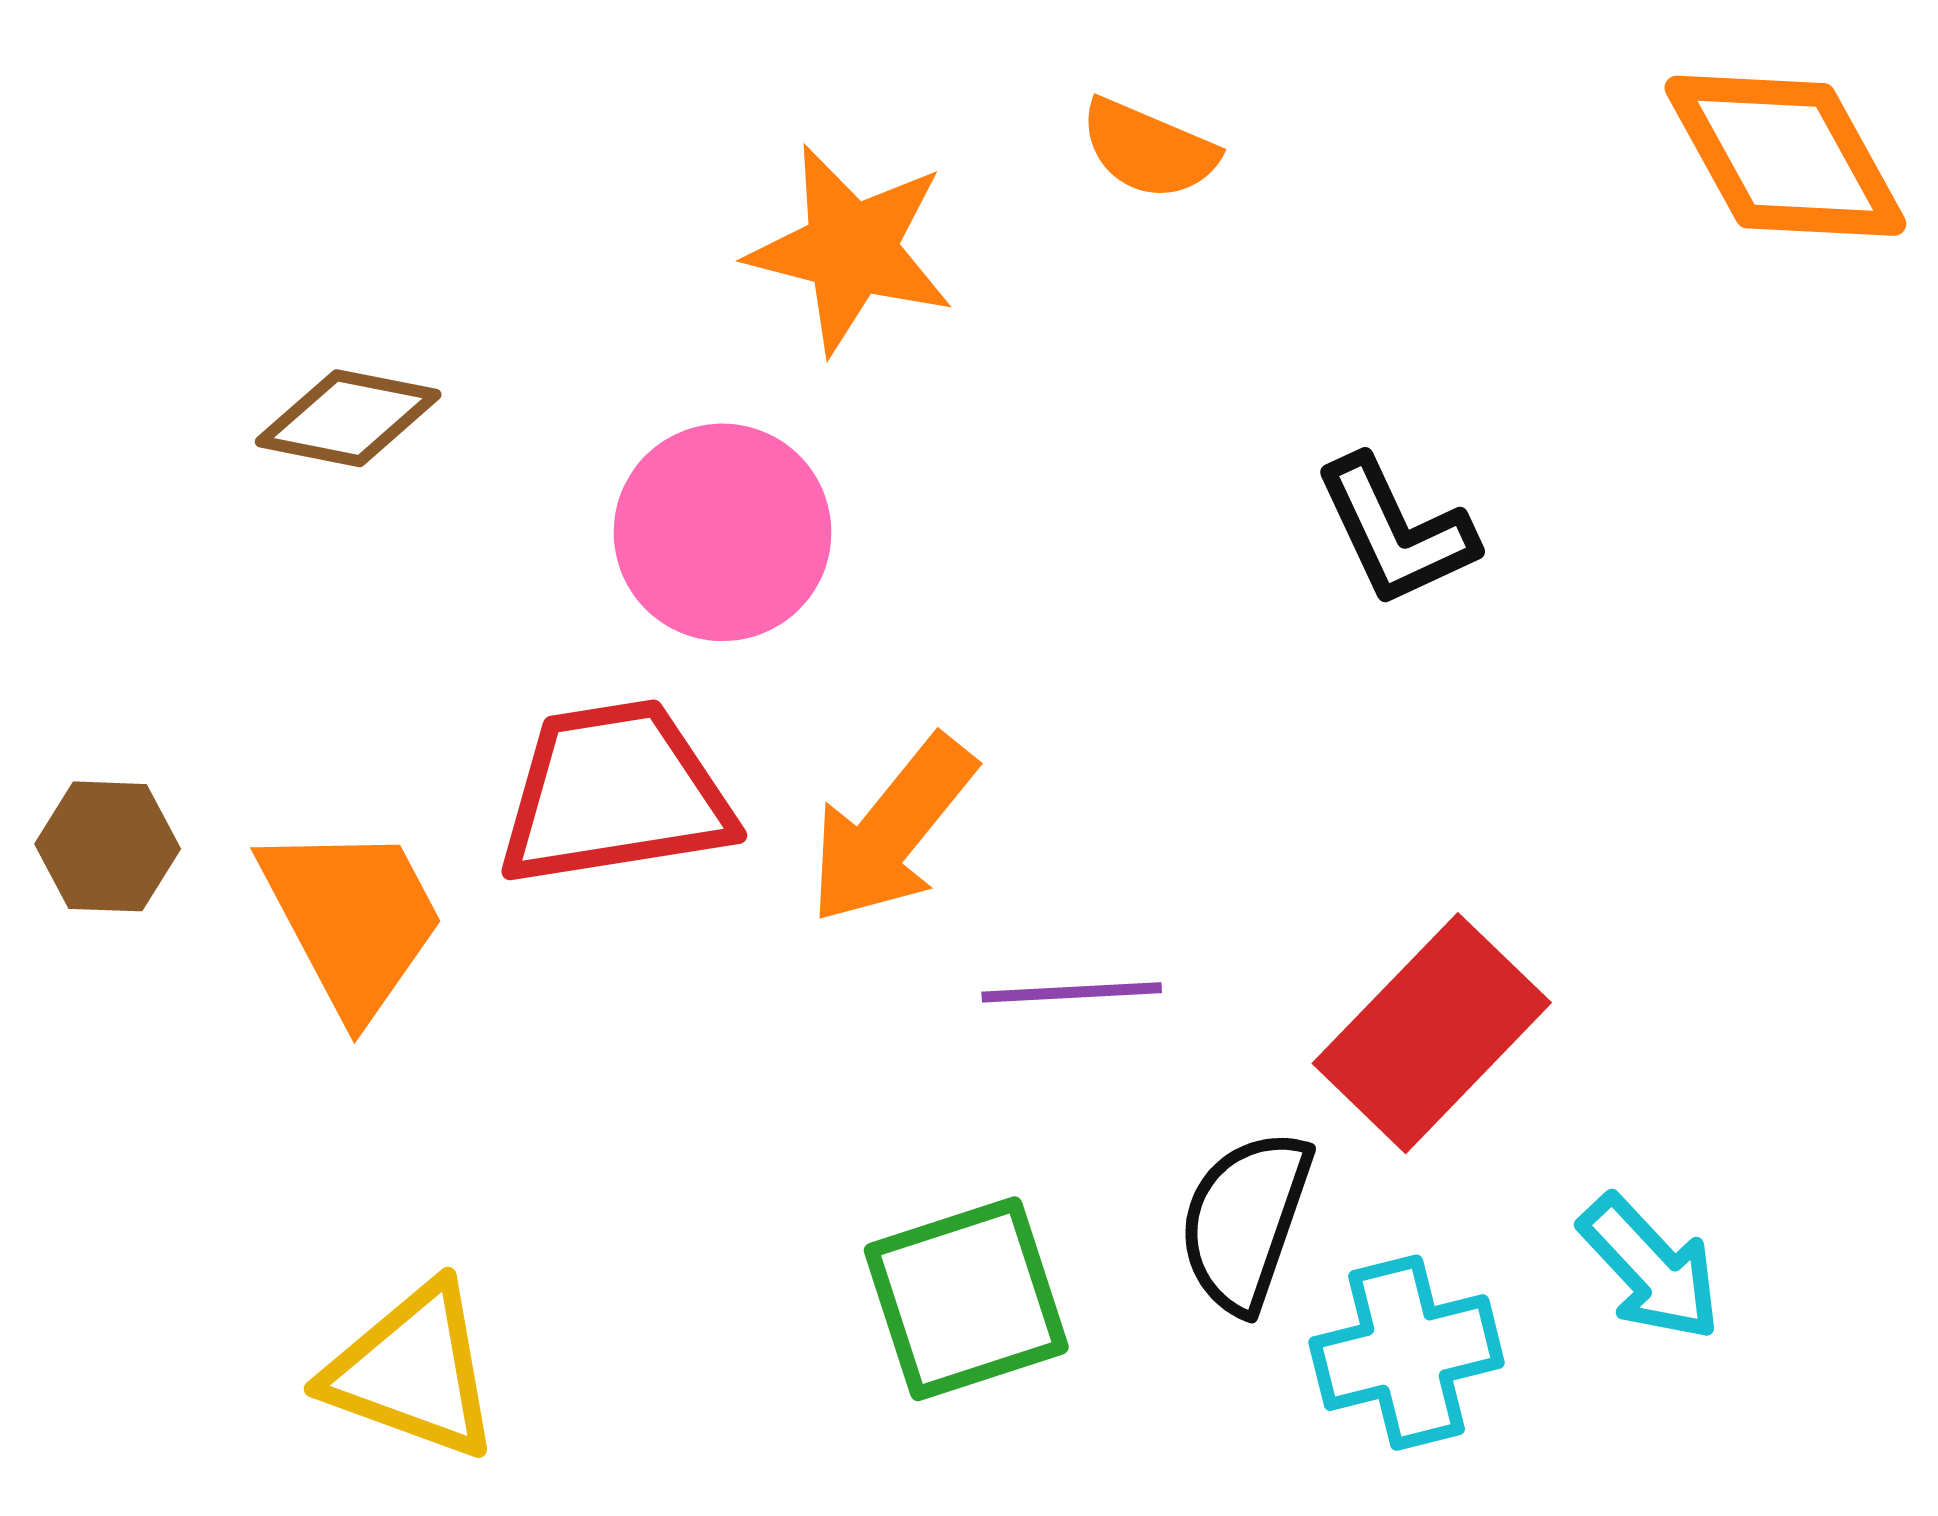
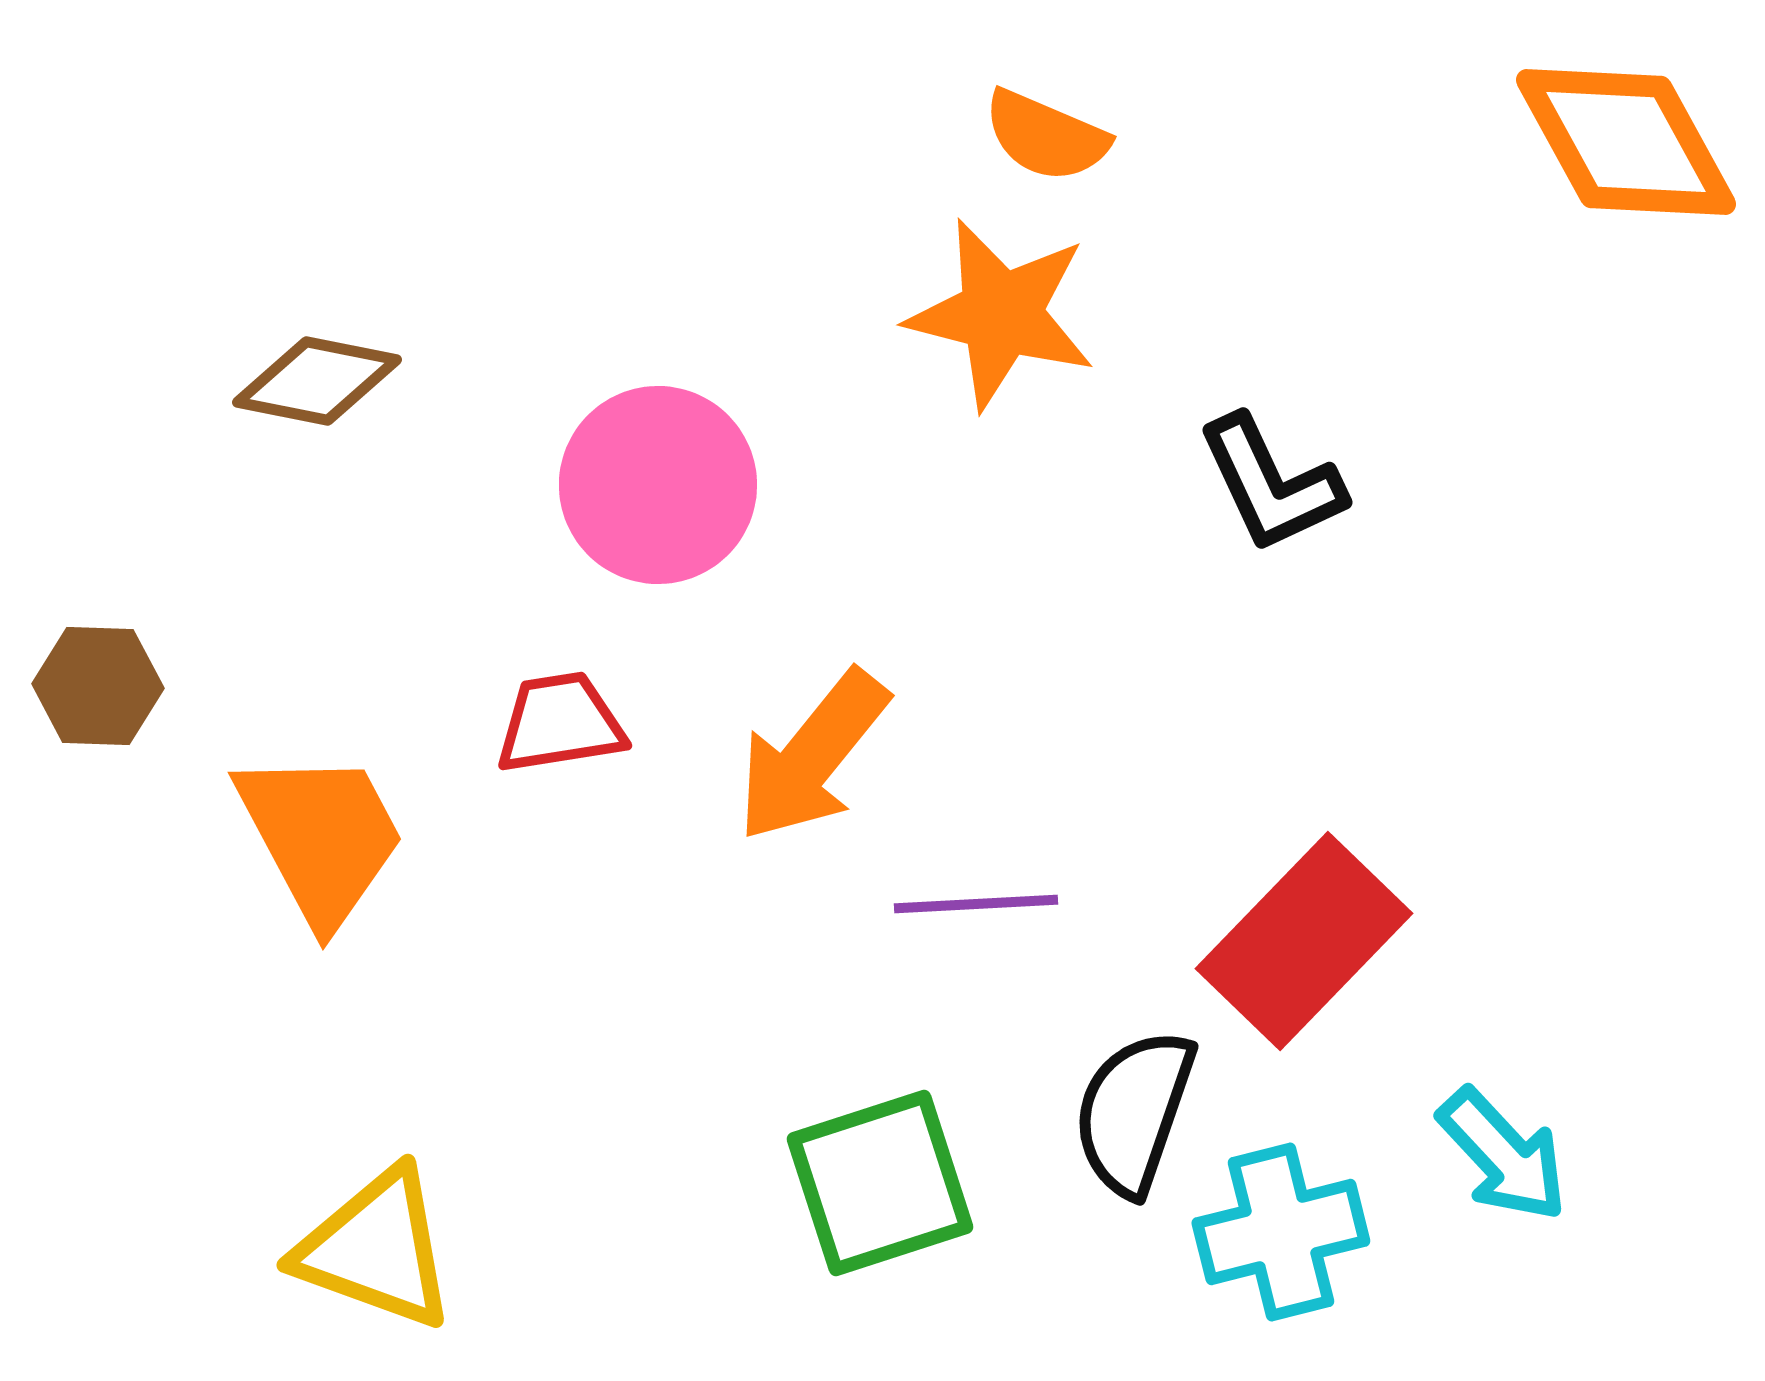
orange star: (851, 249) -> (1001, 314), moved
red trapezoid: (615, 794) -> (560, 723), size x0.6
brown hexagon: (108, 846) -> (98, 686), moved

